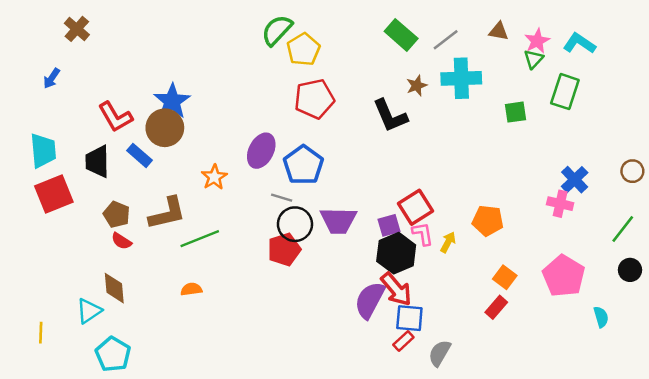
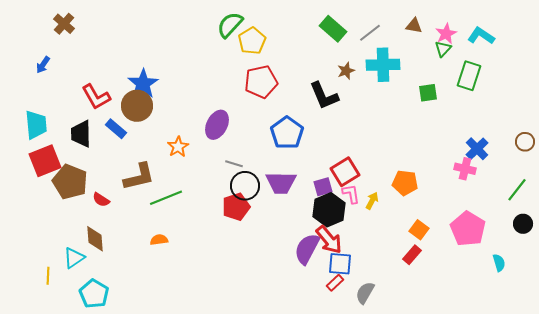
blue pentagon: (303, 165) -> (287, 133), moved
brown pentagon: (117, 215) -> (70, 182), moved, size x1.6
yellow line: (41, 333) -> (48, 276), moved

